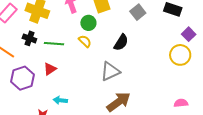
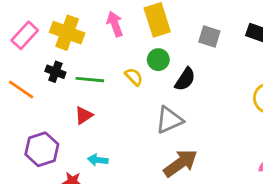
gray square: (138, 12) -> (209, 37), turned -35
green circle: (88, 23) -> (158, 60), moved
purple hexagon: (23, 78) -> (42, 149), moved

